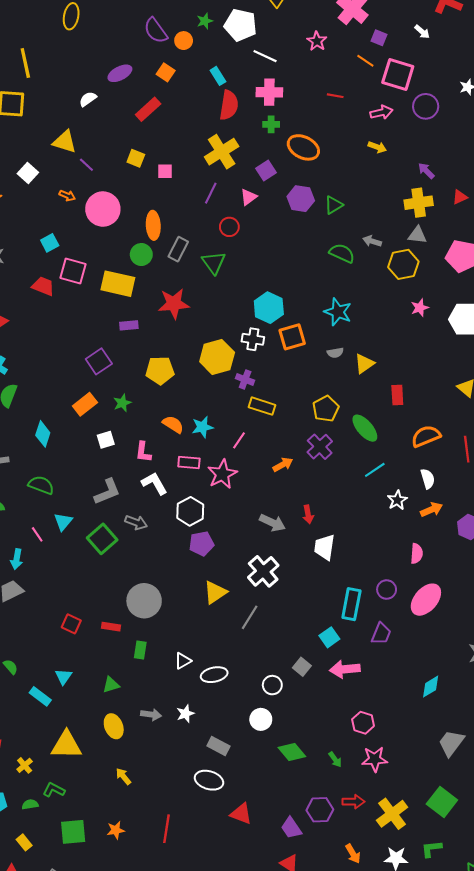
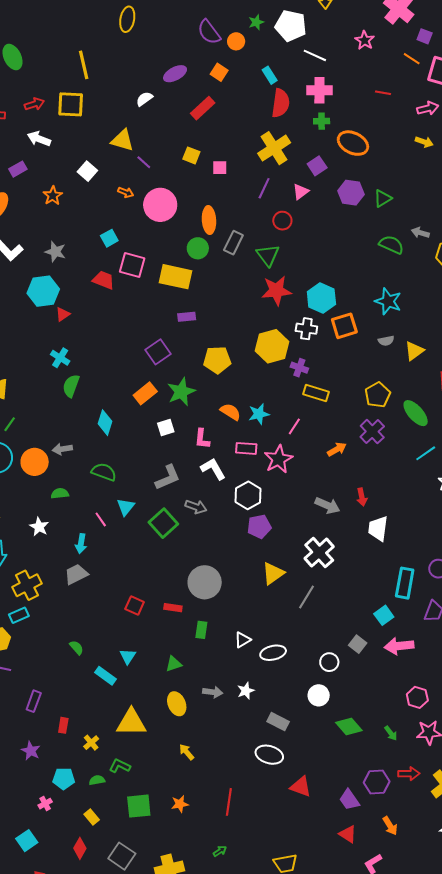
red star: (174, 304) -> (276, 291), moved
green star: (122, 403) -> (181, 392), size x1.6
orange arrow: (353, 854) -> (390, 826), moved

